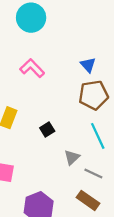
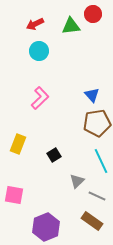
cyan circle: (31, 18) -> (39, 51), size x0.7
pink L-shape: (32, 68) -> (40, 98), turned 90

